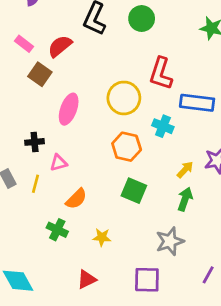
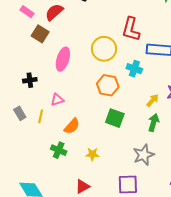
black cross: (35, 142) -> (30, 80), moved

